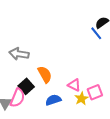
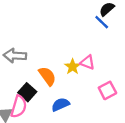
pink triangle: (74, 85) -> (87, 62), moved
yellow star: (81, 99) -> (73, 67), moved

